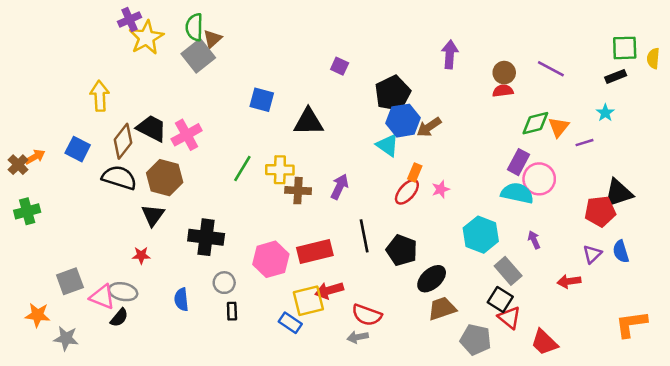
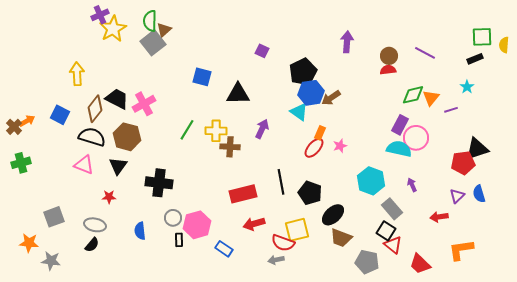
purple arrow: (340, 187) -> (262, 129), moved
pink hexagon: (271, 259) -> (197, 225), moved
pink triangle: (102, 297) -> (84, 165), moved
yellow square: (308, 301) -> (297, 230), moved
brown trapezoid: (442, 309) -> (341, 238), turned -140
orange L-shape: (631, 324) -> (461, 250), moved

